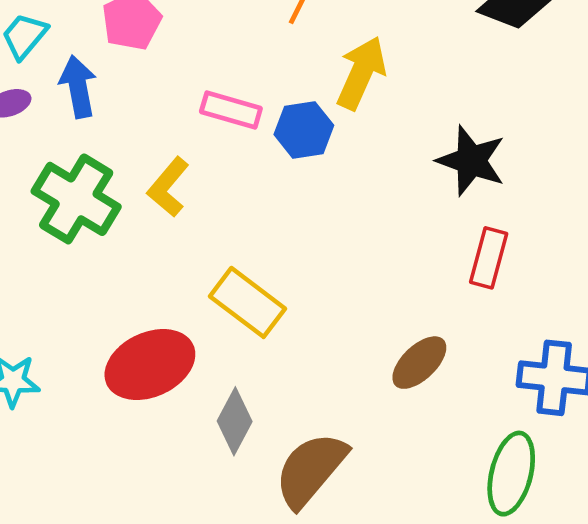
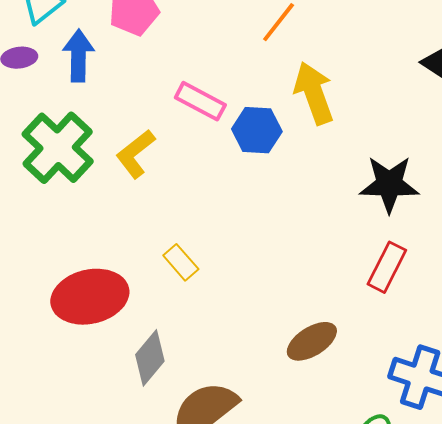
yellow arrow: (361, 73) -> (314, 93), turned -56
black star: (471, 161) -> (389, 184), turned -30
yellow rectangle: (247, 302) -> (181, 262), size x0.6

